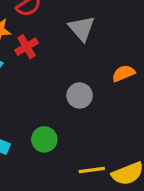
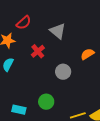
red cross: (27, 47) -> (38, 51), moved

